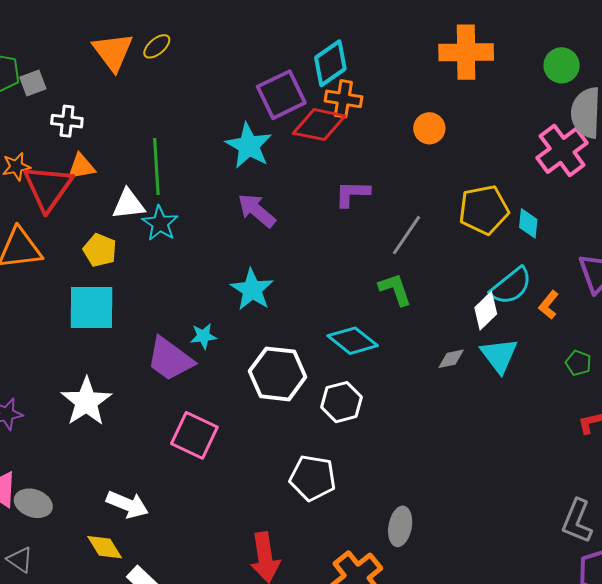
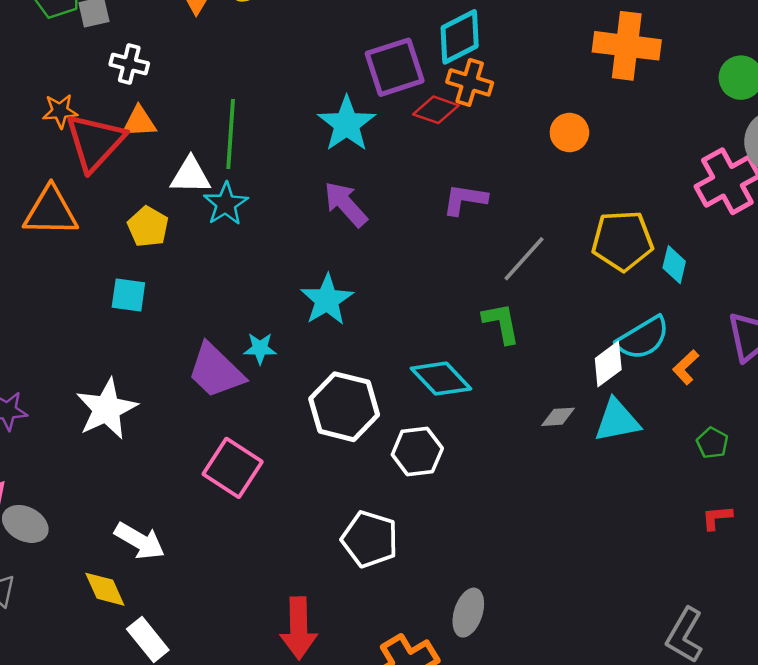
red diamond: (319, 125) -> (436, 110), size x0.7
cyan square: (92, 307) -> (128, 295), size x0.6
cyan triangle: (499, 355) -> (617, 421), turned 48

